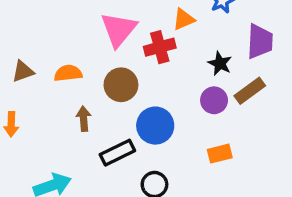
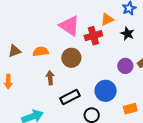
pink triangle: (119, 29) -> (69, 26), turned -35
black star: (220, 63) -> (127, 34), moved
blue circle: (155, 126) -> (106, 91), moved
orange rectangle: (220, 154) -> (130, 109), moved

